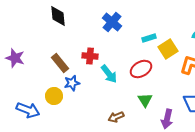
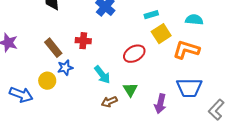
cyan rectangle: (149, 38) -> (151, 15), moved
cyan arrow: (109, 74) -> (102, 75), moved
green triangle: (145, 100) -> (130, 90), moved

